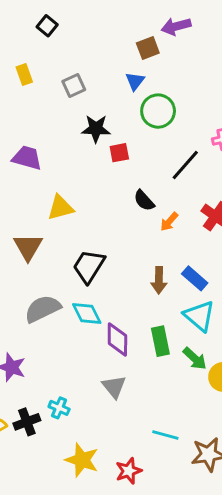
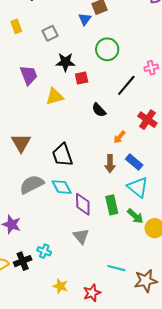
blue triangle: (135, 81) -> (85, 19), moved
purple trapezoid: (27, 158) -> (29, 75), moved, turned 55
yellow triangle: (60, 208) -> (55, 97), moved
orange arrow: (169, 222) -> (119, 137), moved
black trapezoid: (89, 266) -> (62, 155), turned -50
yellow star: (82, 460) -> (60, 286), size x0.7

